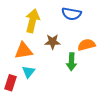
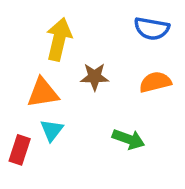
blue semicircle: (72, 14) -> (152, 29), moved
green arrow: (72, 62) -> (128, 139), moved, turned -72

